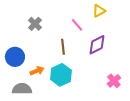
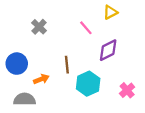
brown line: (63, 47) -> (67, 65), moved
cyan hexagon: (61, 75) -> (88, 84), moved

